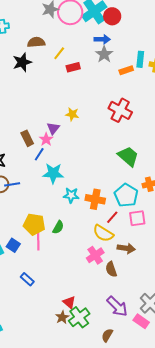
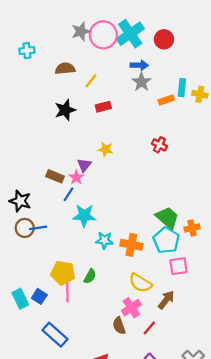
red circle: (112, 16) -> (164, 39), moved
black star: (22, 62) -> (65, 110), moved
red rectangle: (73, 67) -> (103, 107), moved
red cross: (120, 110) -> (159, 145), size x0.6
brown rectangle: (27, 138) -> (55, 176), turned -42
green trapezoid: (128, 156) -> (167, 218), moved
red line: (112, 217) -> (149, 328), moved
brown arrow: (126, 248) -> (166, 300), turned -60
brown semicircle: (111, 269) -> (119, 326), moved
blue rectangle: (27, 279) -> (55, 335), size x1.6

